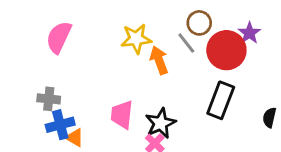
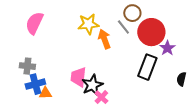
purple star: (249, 33) -> (167, 48), moved
black star: (161, 123) -> (92, 85), moved
orange triangle: (75, 138) -> (45, 93), turned -32

